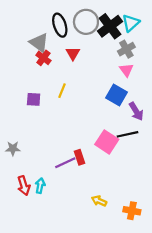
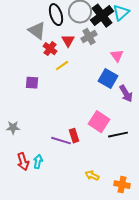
gray cross: (126, 49) -> (89, 37), moved
red cross: (43, 58) -> (50, 49), moved
yellow line: (62, 91) -> (62, 66), moved, turned 32
black line: (127, 134) -> (118, 135), moved
purple line: (65, 163) -> (61, 141), turned 42

